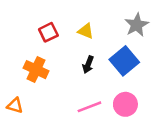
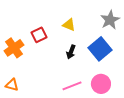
red square: (48, 32) -> (39, 35), moved
orange cross: (36, 70) -> (14, 48), moved, turned 30

